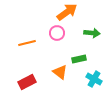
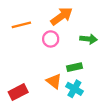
orange line: (27, 43) -> (21, 25), moved
cyan cross: (94, 79) -> (74, 89), moved

